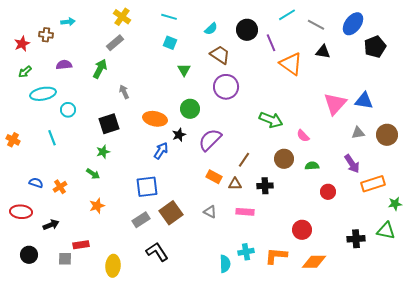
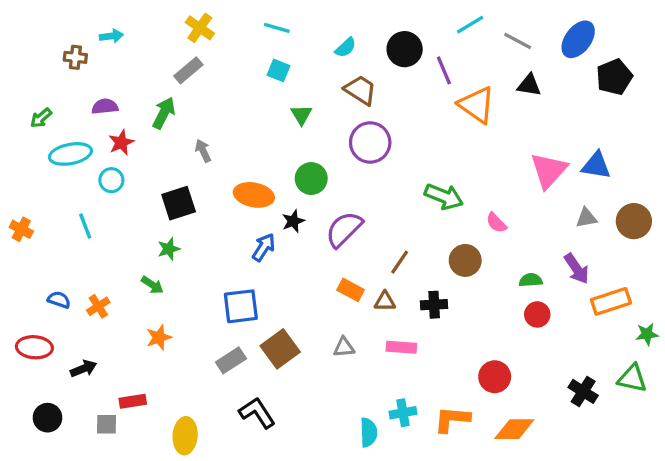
red star: (22, 44) -> (121, 142), moved
green semicircle: (312, 166) -> (531, 280), moved
gray triangle: (210, 212) -> (344, 347), turned -32
black cross: (356, 239) -> (583, 391), turned 36

